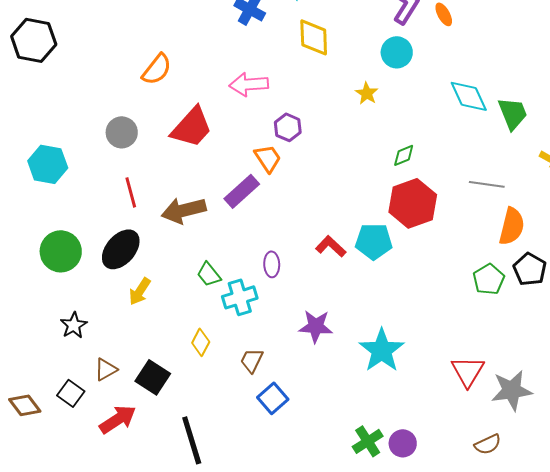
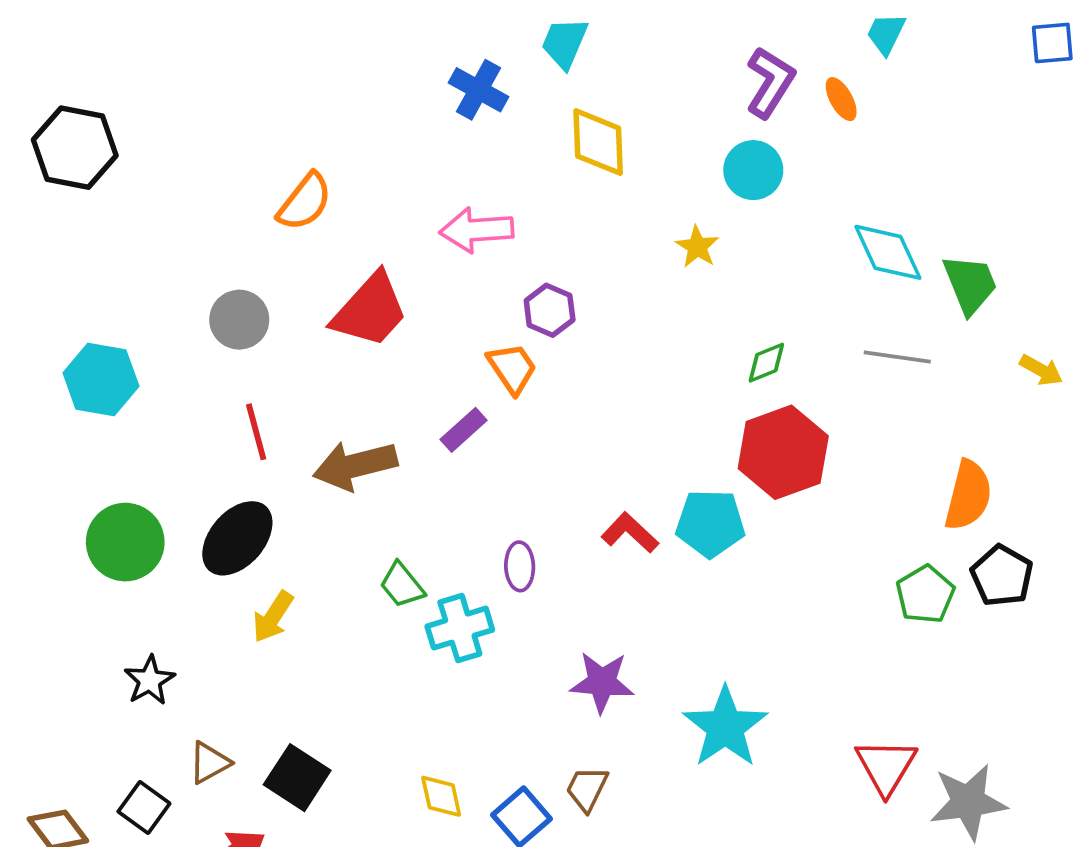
gray line: (487, 184) -> (897, 357), moved
purple rectangle: (242, 191) -> (464, 430), size x0.7
yellow diamond: (201, 342) -> (441, 796), moved, turned -40
brown trapezoid: (252, 360) -> (587, 789), moved

